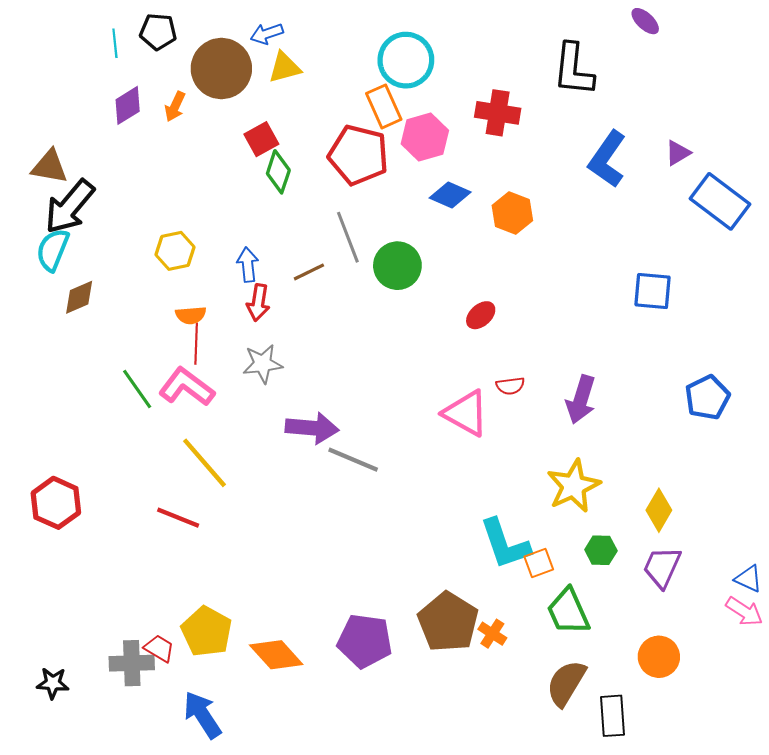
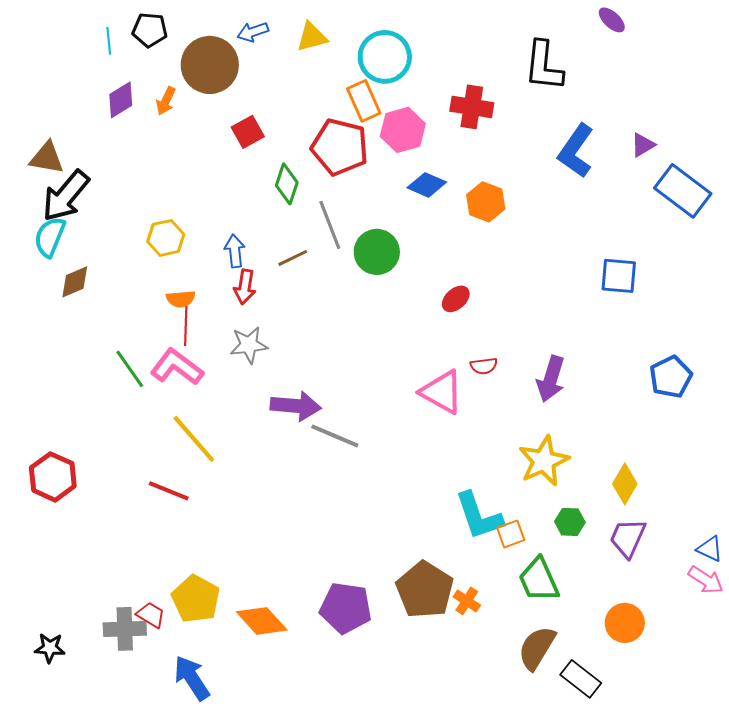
yellow triangle: (285, 67) -> (312, 37), moved
green diamond: (278, 172) -> (287, 184), moved
black rectangle: (612, 716) -> (581, 679), turned -48

